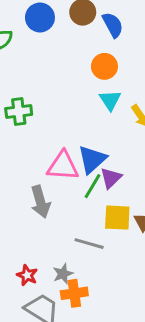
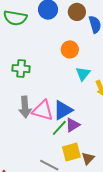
orange circle: (104, 66) -> (70, 49), moved
gray arrow: (40, 202) -> (25, 107), moved
yellow square: (117, 218) -> (71, 152), turned -30

